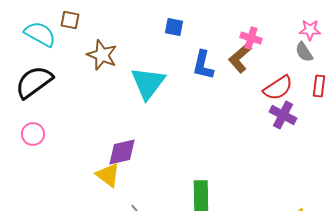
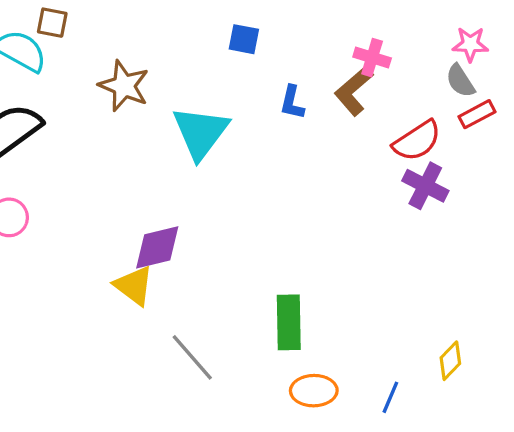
brown square: (70, 20) -> (52, 23), moved
blue L-shape: (203, 65) -> (292, 103), size x0.7
red rectangle: (319, 86) -> (477, 114), moved, turned 55

